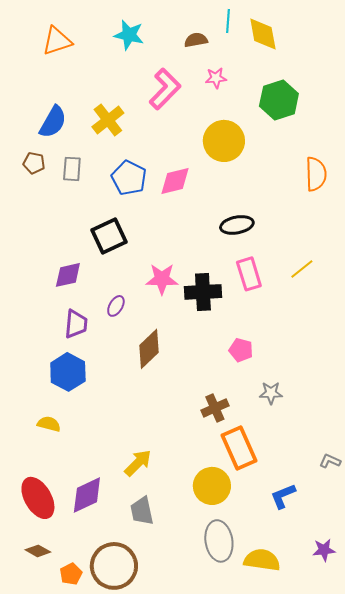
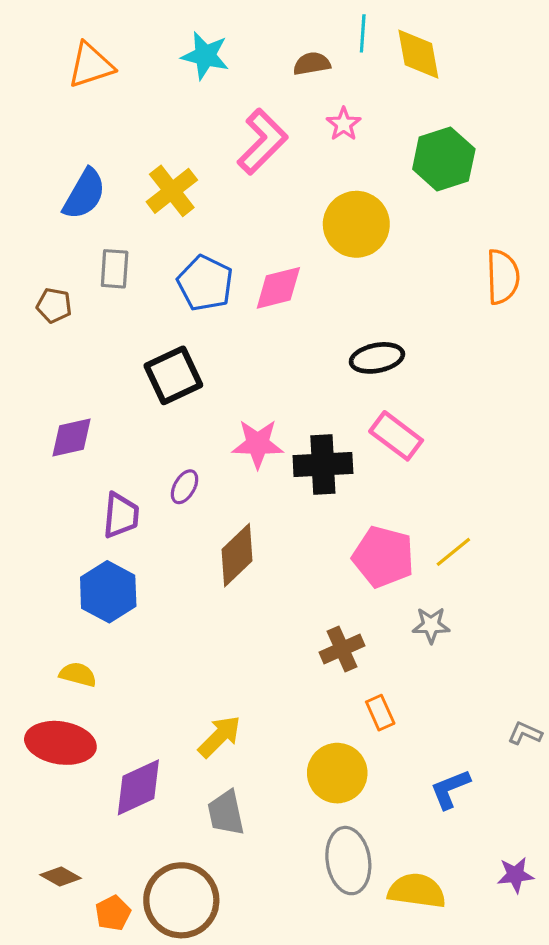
pink star: (216, 78) -> (344, 124), turned -30
brown pentagon: (34, 163) -> (54, 305), moved
yellow line: (302, 269) -> (453, 552), moved
pink rectangle: (249, 274) -> (396, 436), turned -36
purple diamond: (68, 275) -> (72, 437), moved
pink pentagon: (241, 350) -> (383, 557), size x1.6
orange rectangle: (239, 448) -> (380, 713), size x0.5
red ellipse: (38, 498) -> (60, 743), moved, turned -51

